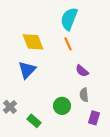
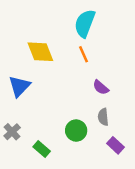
blue triangle: (27, 70) -> (19, 86), moved
purple rectangle: (94, 118) -> (116, 145), turned -64

